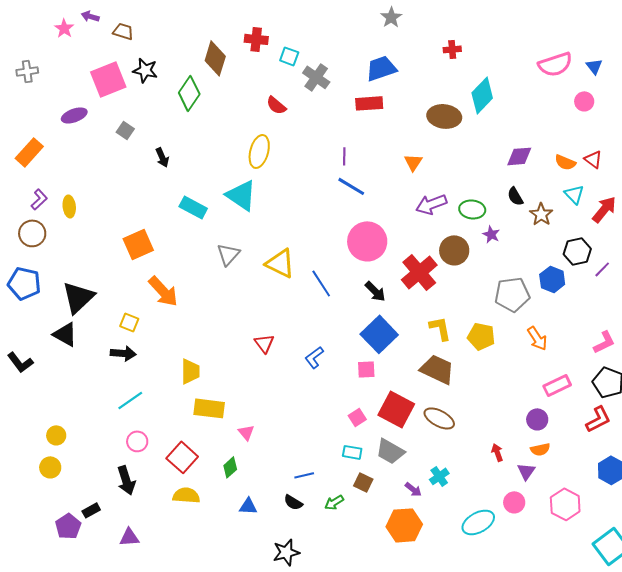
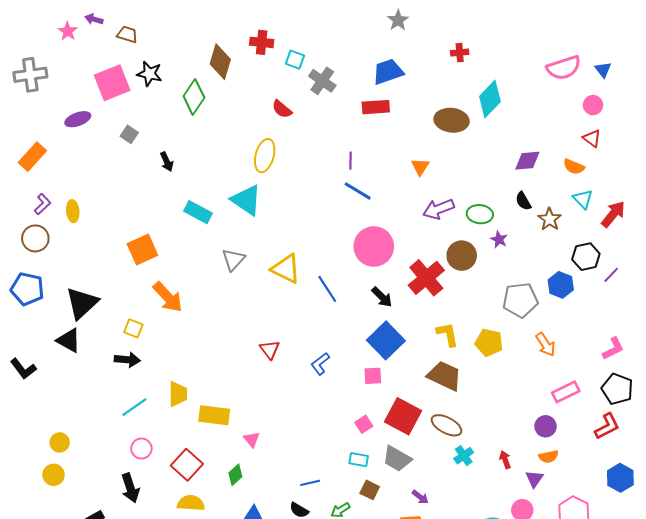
gray cross: (27, 71) -> (30, 75), size x1.5
red triangle: (593, 159) -> (592, 138), moved
yellow trapezoid: (190, 371) -> (178, 394), moved
cyan cross: (439, 476) -> (464, 456), moved

